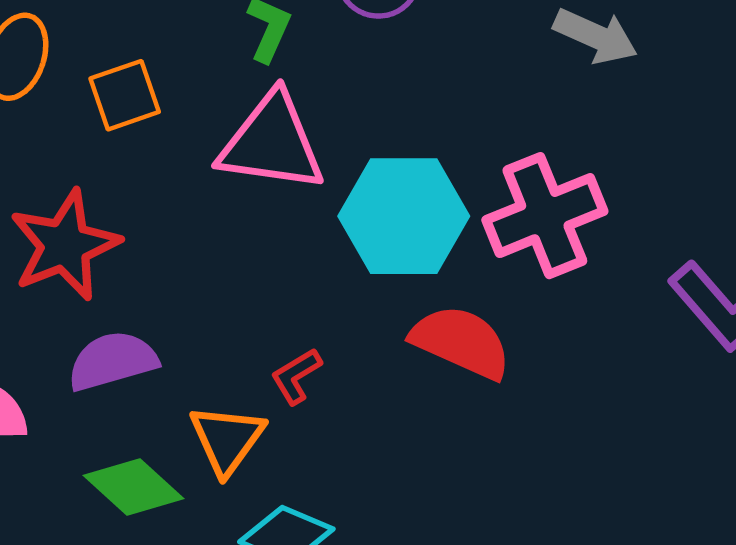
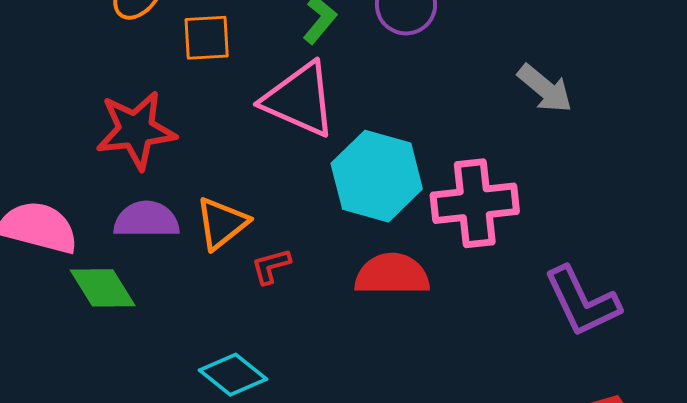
red semicircle: (461, 342) -> (392, 275), turned -40
orange triangle: (227, 439) -> (222, 223), moved
green diamond: (134, 487) -> (103, 288), moved

